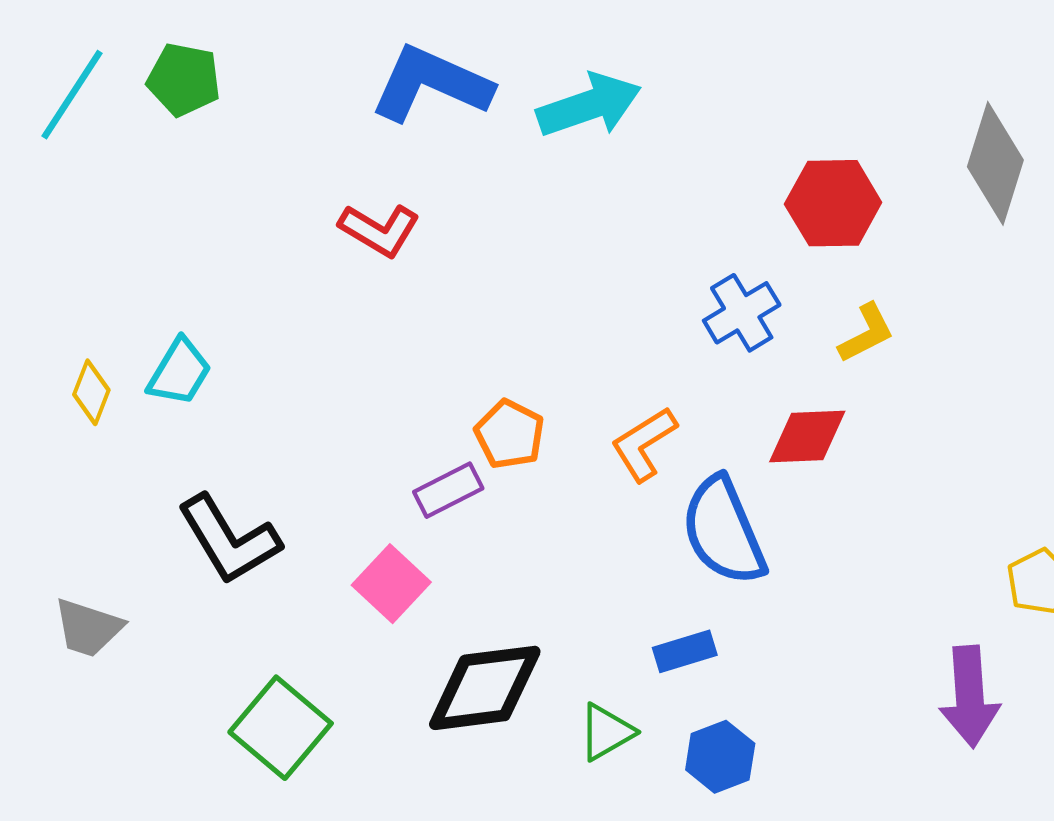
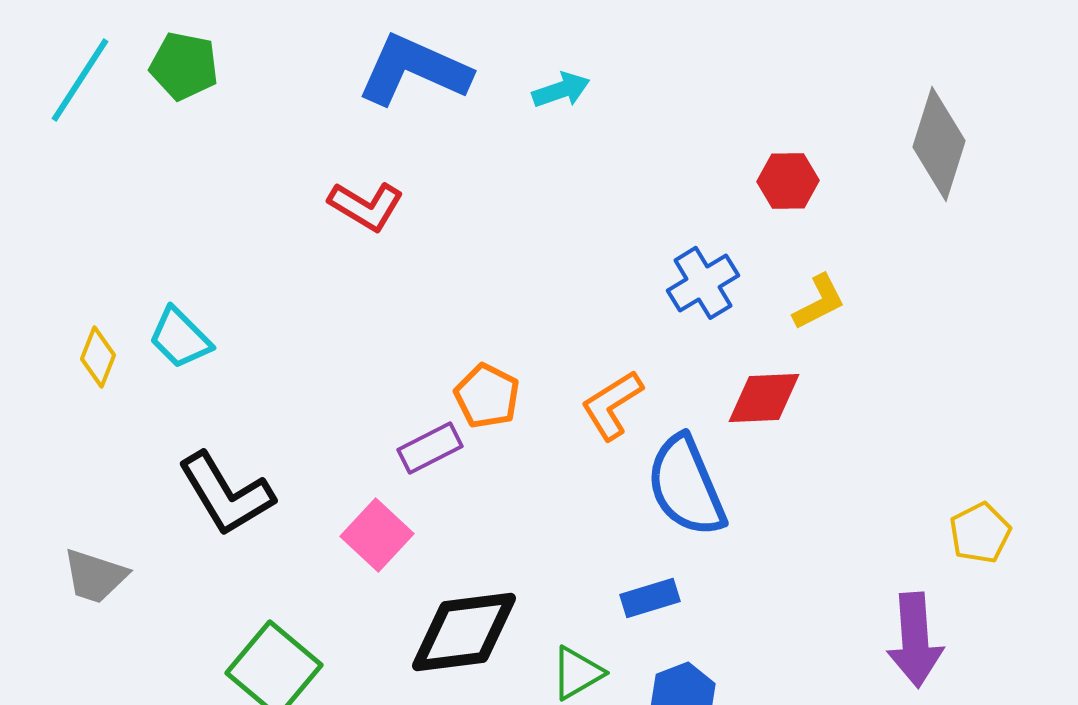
cyan arrow: (589, 105) -> (561, 90), size x0.6
red hexagon: (833, 203) -> (788, 181), size x0.7
cyan trapezoid: (180, 372) -> (180, 338), turned 104

